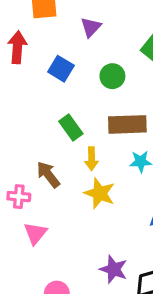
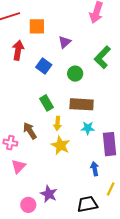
purple star: (114, 269) -> (49, 194), moved

